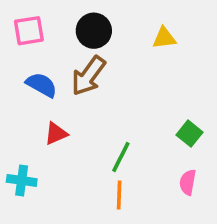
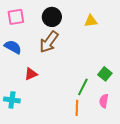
blue semicircle: (42, 85) -> (13, 47), moved
green line: (121, 157) -> (83, 87), moved
orange line: (119, 195) -> (77, 108), moved

